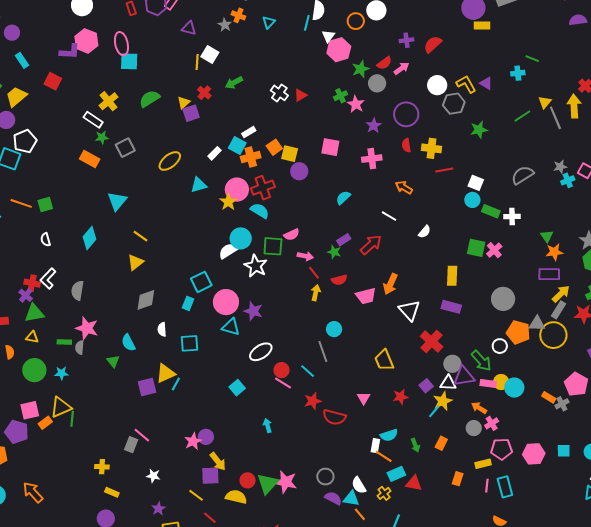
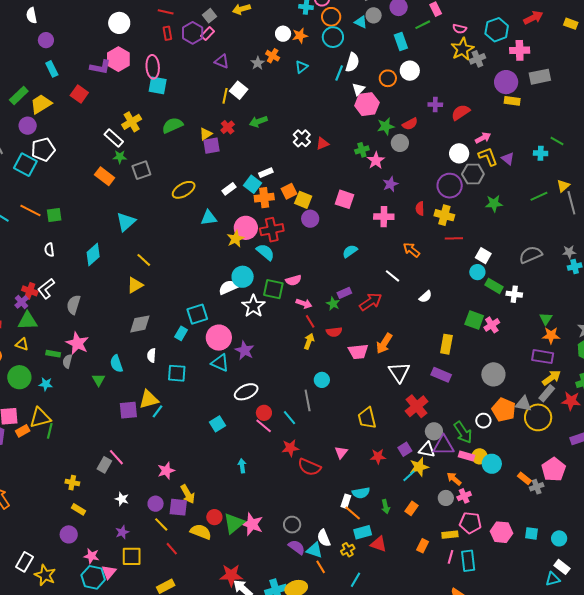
pink arrow: (402, 68) -> (483, 138), moved
purple circle: (406, 114) -> (450, 186), moved
purple circle: (206, 437) -> (156, 504), moved

